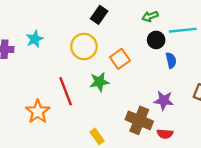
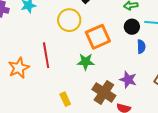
orange square: (120, 59) -> (98, 37), size x1.4
green star: (99, 82) -> (86, 62), moved

